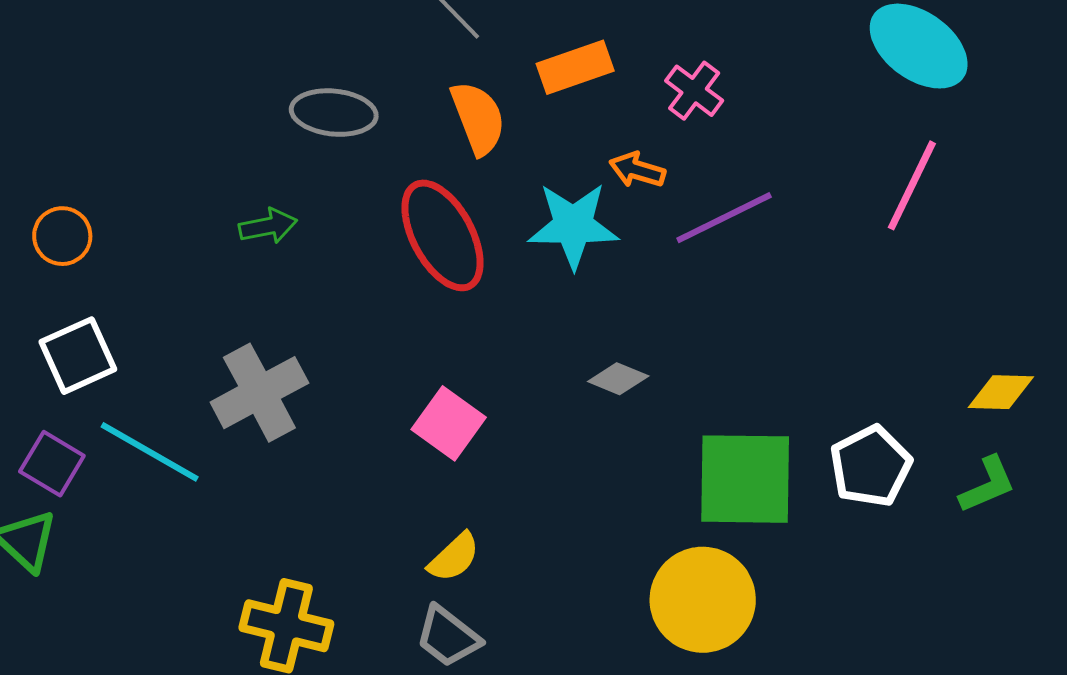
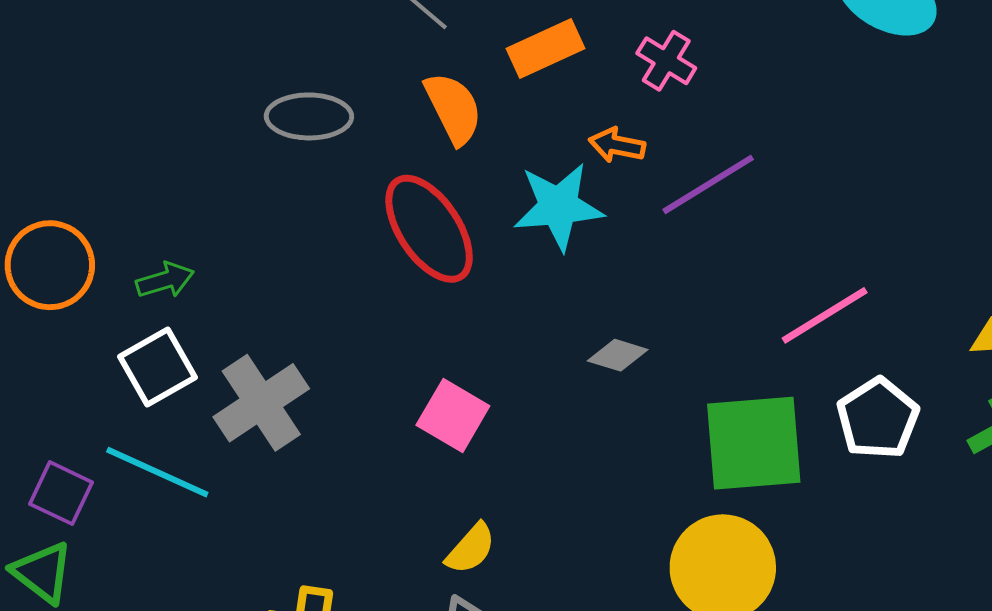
pink line: (912, 185) -> (825, 315), moved, turned 38
green arrow: (268, 226) -> (165, 280), moved
orange circle: (62, 236) -> (50, 265), size x1.5
white square: (78, 356) -> (157, 367), moved

